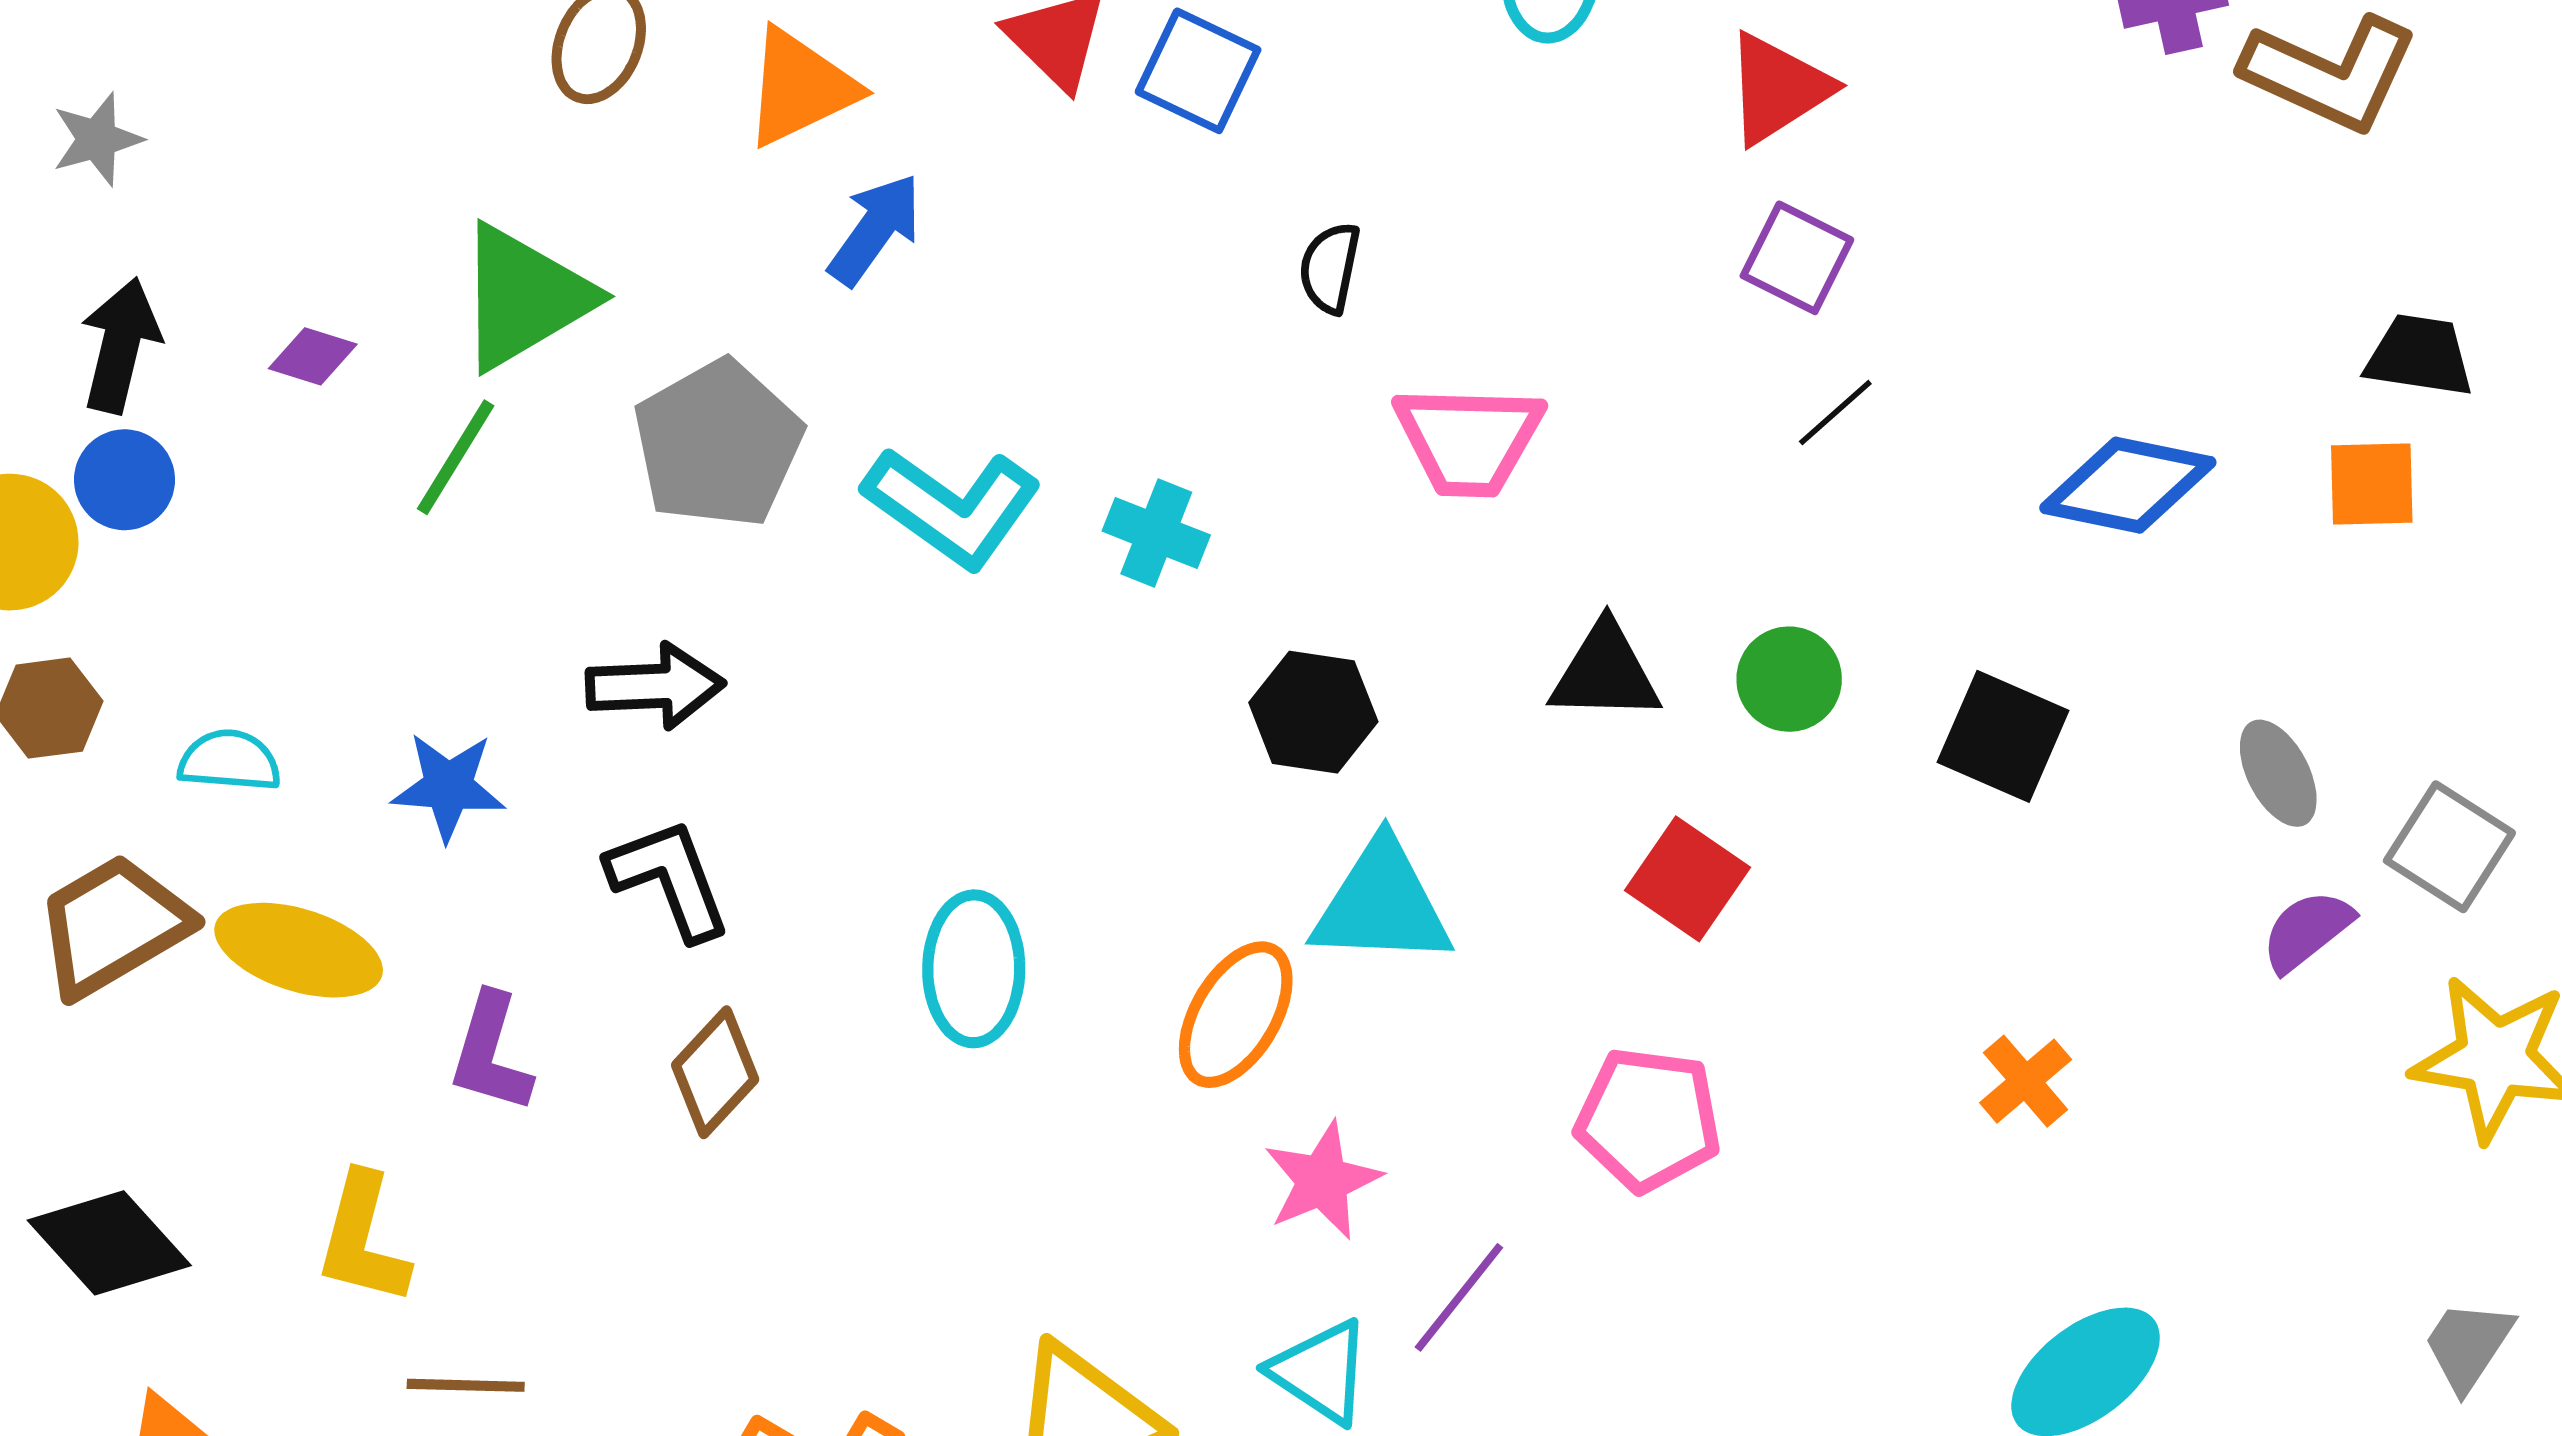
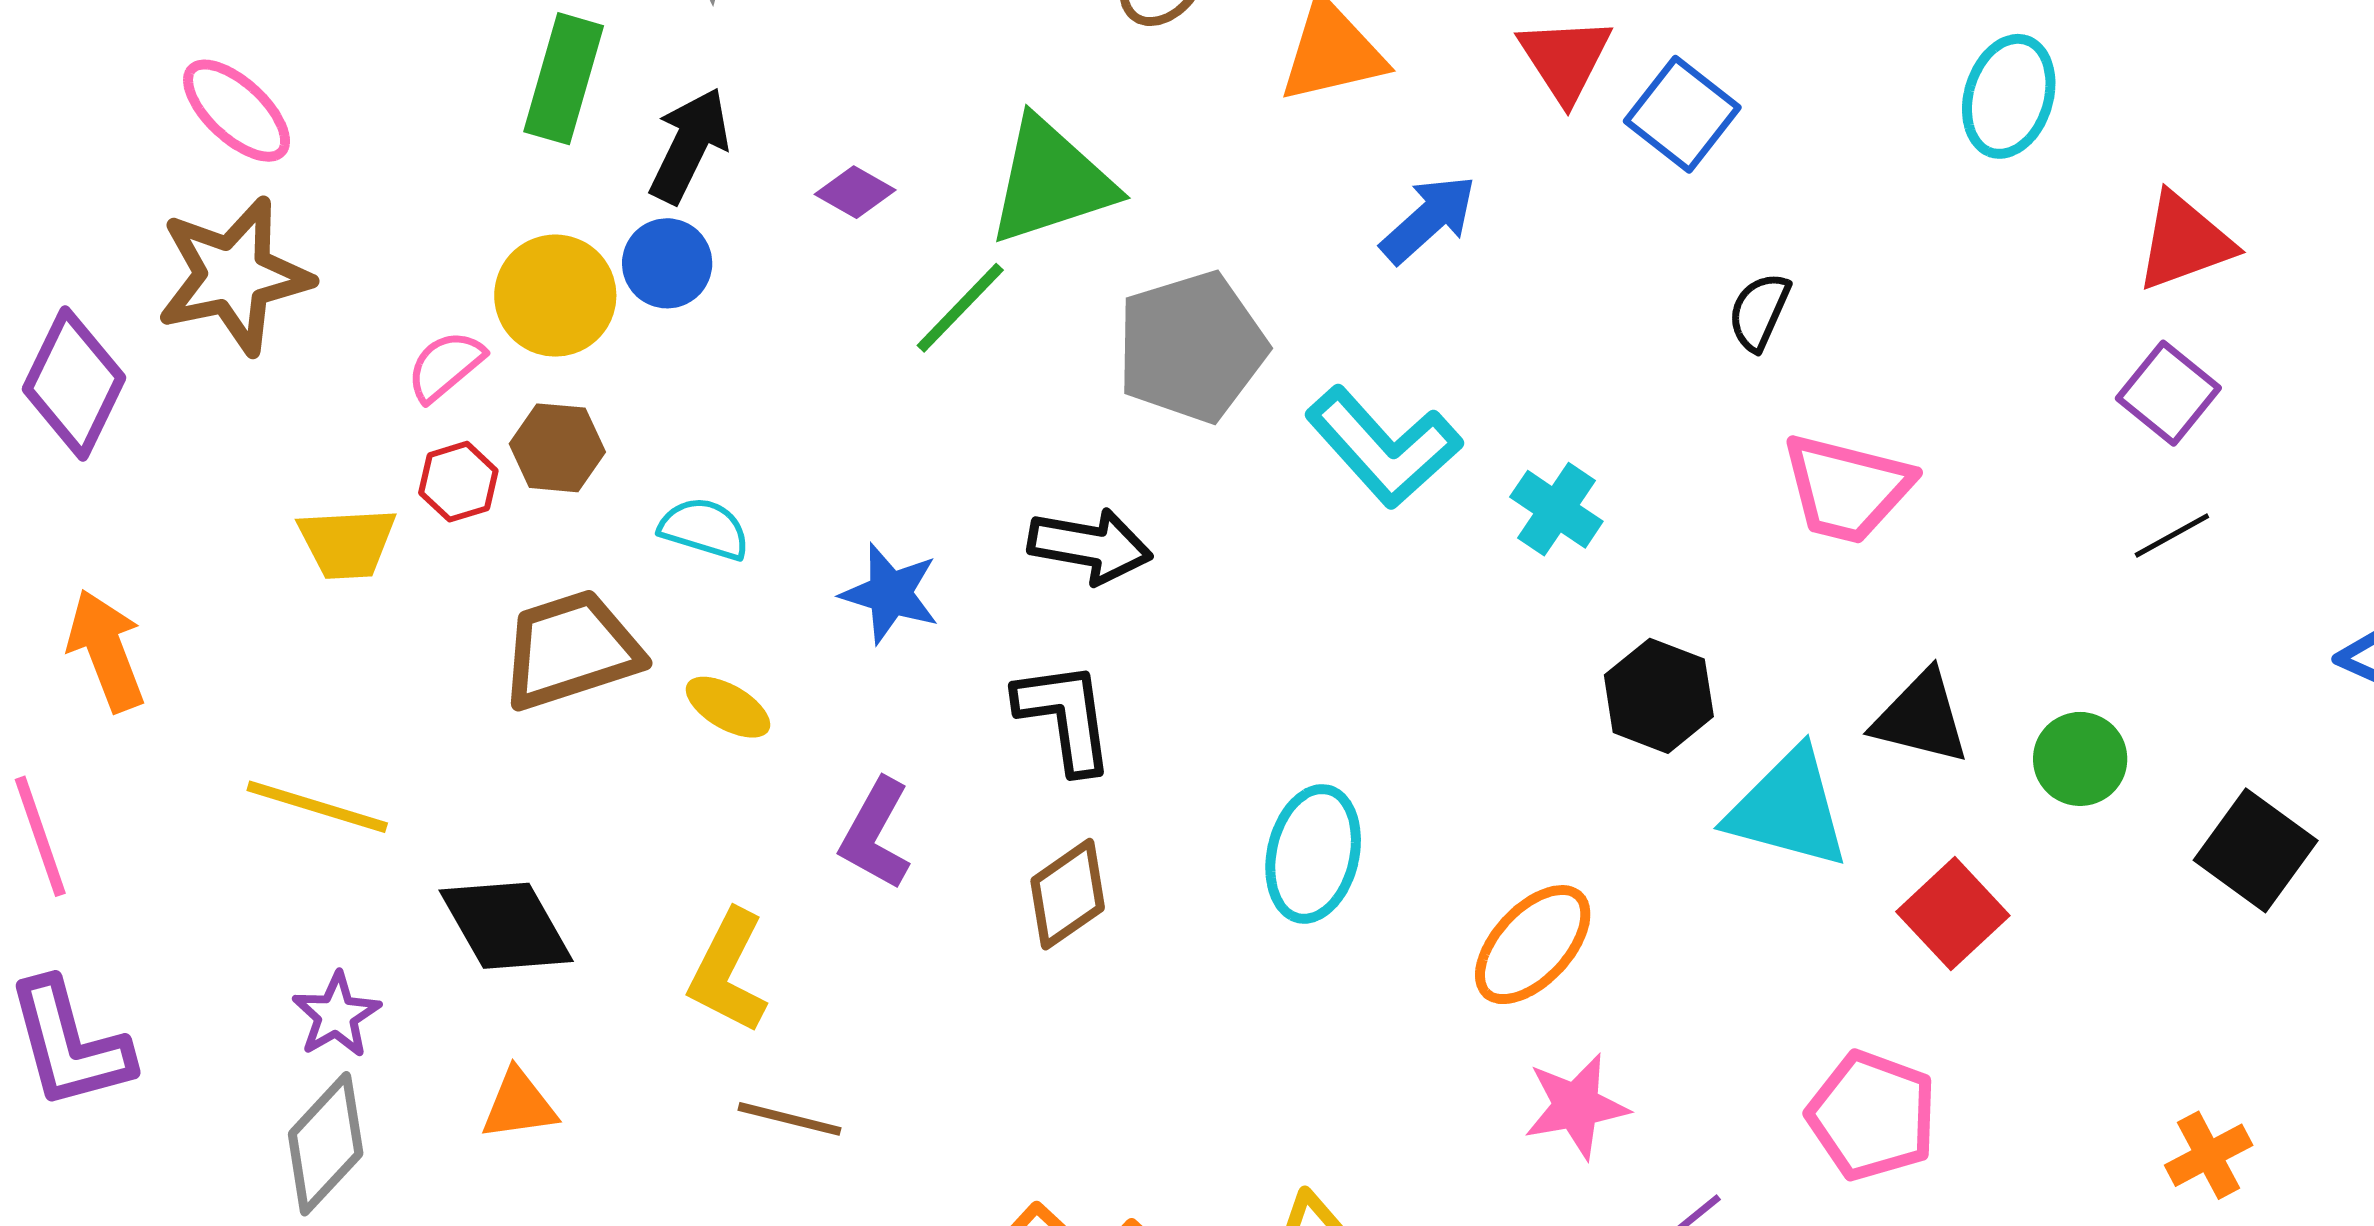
blue arrow: (875, 229) -> (1428, 219), moved
cyan triangle: (1382, 904) -> (1788, 809), moved
yellow ellipse: (299, 950) -> (728, 707), size x0.6

